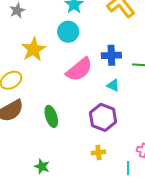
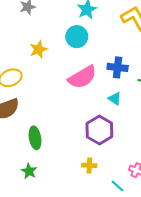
yellow star: (34, 49) -> (38, 49), size x0.7
green ellipse: (51, 116) -> (35, 138), moved
cyan line: (128, 168) -> (118, 186), turned -56

